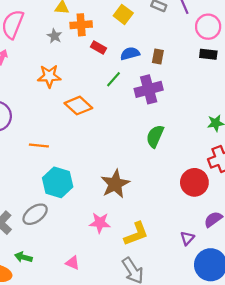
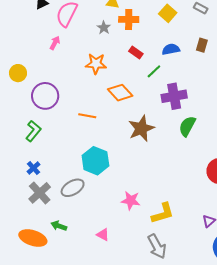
red rectangle: (99, 47) -> (136, 52), moved
brown rectangle: (158, 57) -> (202, 45), moved
purple cross: (149, 89) -> (174, 96), moved
orange line: (39, 145) -> (87, 116), moved
brown star: (115, 184) -> (141, 128), moved

